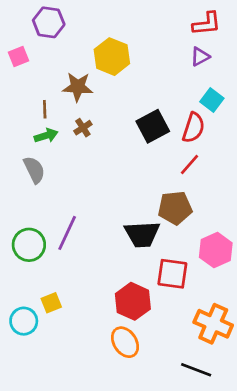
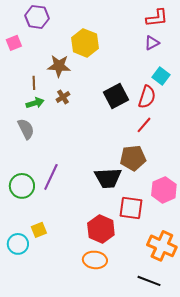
orange ellipse: (125, 342) -> (95, 260), turned -50

